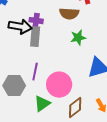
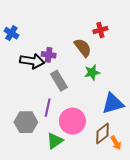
brown semicircle: (69, 14) -> (83, 48), turned -132
gray rectangle: (35, 37) -> (59, 81), moved, turned -36
brown diamond: (75, 108) -> (102, 133), moved

